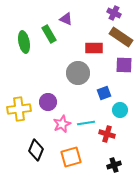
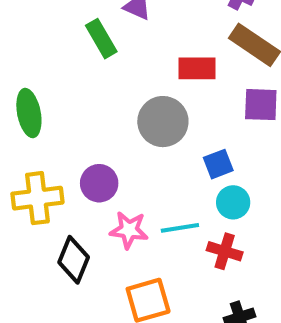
green ellipse: (24, 42) -> (29, 113), moved
cyan circle: (120, 110) -> (233, 202), moved
pink star: (62, 124) -> (129, 230), turned 30
black diamond: (36, 150) -> (74, 260), moved

